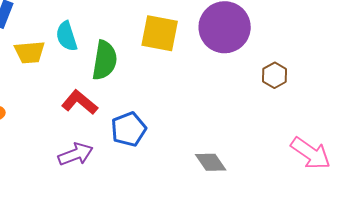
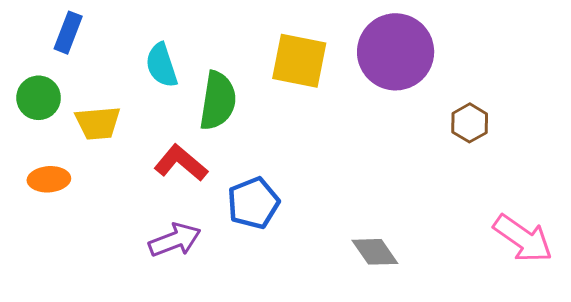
yellow trapezoid: (30, 52) -> (98, 123), moved

